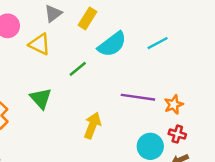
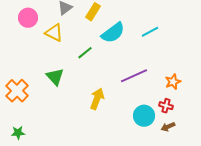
purple line: (138, 97) -> (134, 76), turned -32
orange star: (174, 105) -> (173, 82), moved

